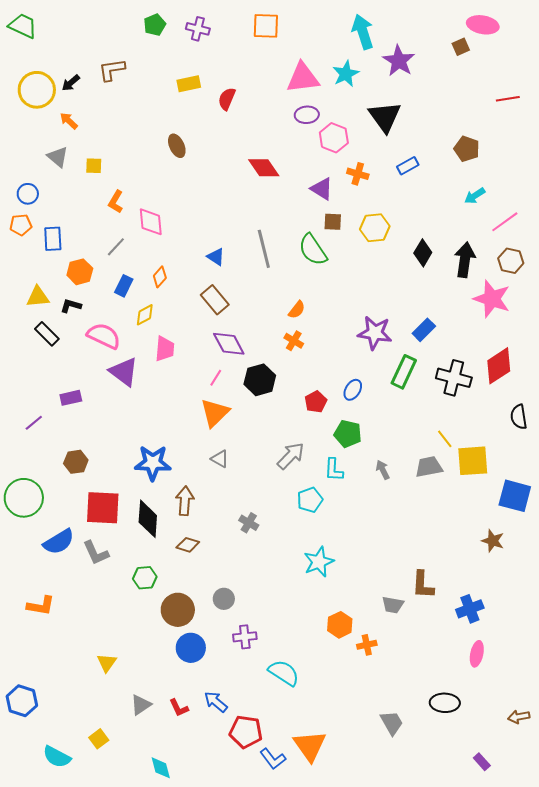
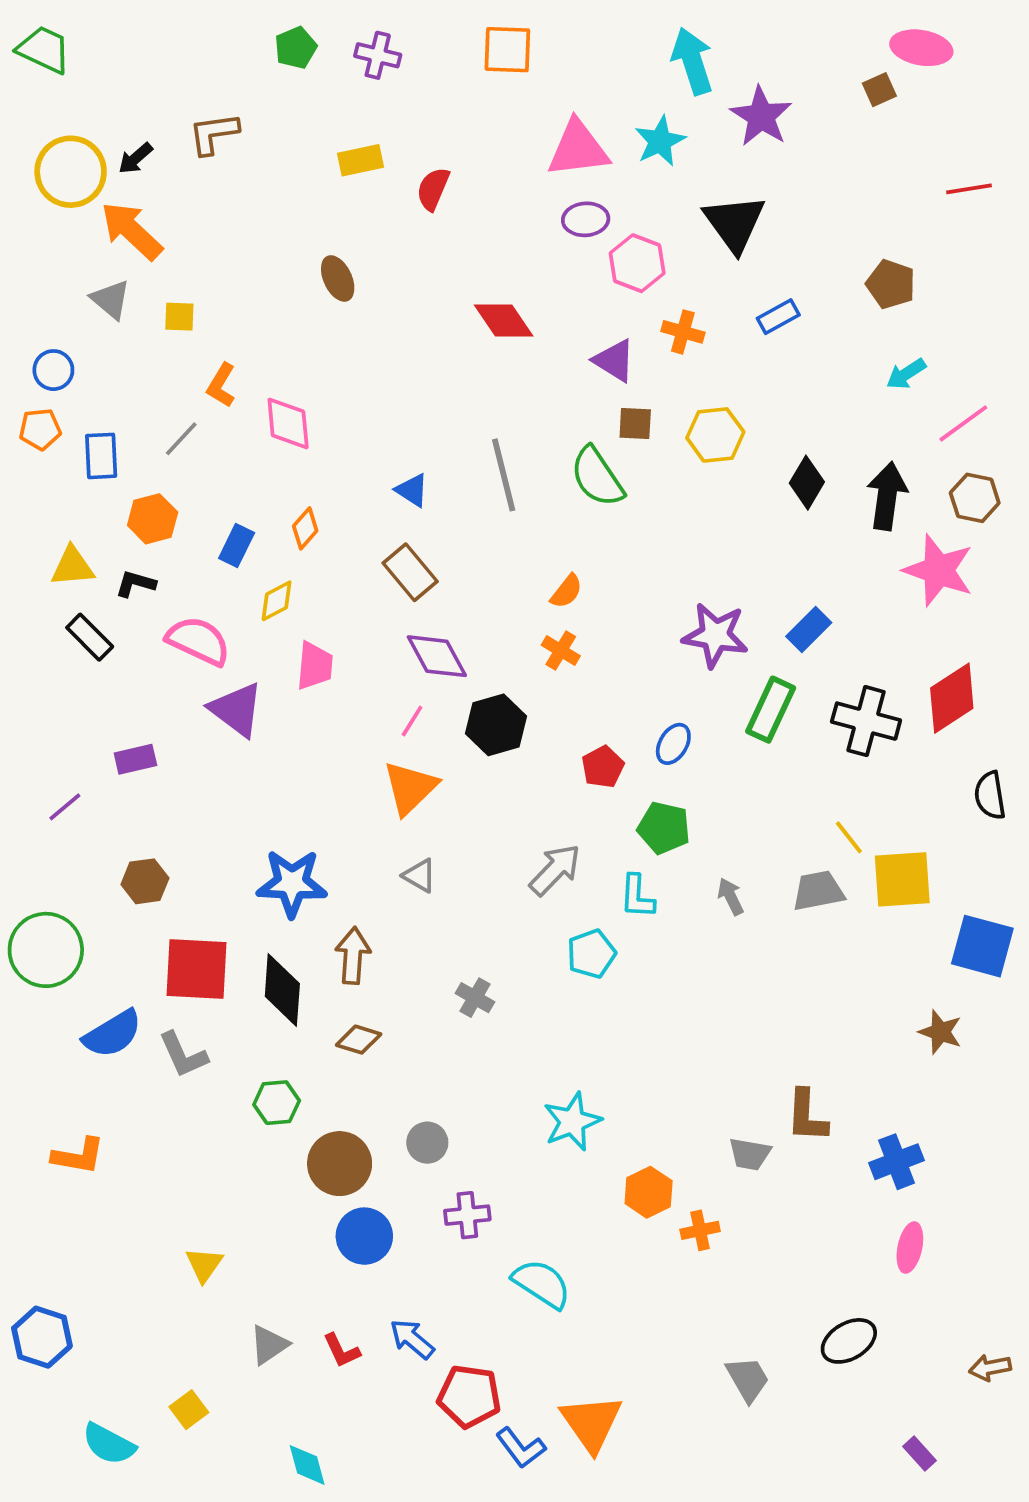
orange arrow: (69, 121) -> (132, 231), size x1.8
gray line: (116, 247) -> (181, 439), moved
cyan star: (319, 562) -> (572, 1122), moved
black ellipse: (445, 703) -> (849, 1341), turned -32

